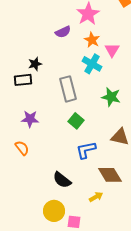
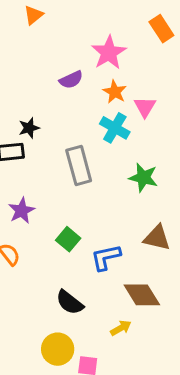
purple star: (30, 119) -> (22, 211), turned -30
green square: (76, 121) -> (68, 239), moved

